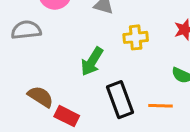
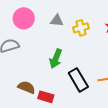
yellow cross: (136, 37) -> (81, 28), moved

